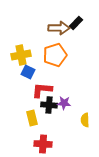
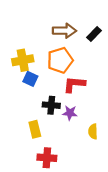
black rectangle: (76, 23) -> (94, 34), moved
red L-shape: (42, 90) -> (74, 84), moved
black cross: (49, 105) -> (51, 105), moved

